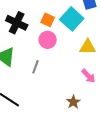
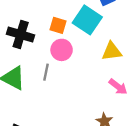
gray line: (35, 67) -> (46, 72), moved

